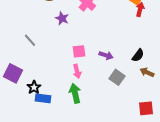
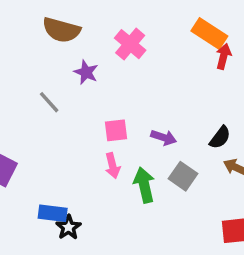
gray line: (30, 40) -> (49, 102), moved
black star: (34, 87) -> (68, 227), moved
green arrow: (75, 93) -> (144, 185), moved

